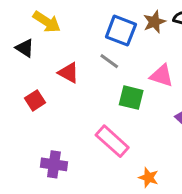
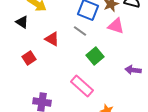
pink triangle: (162, 76) -> (116, 26), moved
green square: (131, 98) -> (95, 56), turned 36

